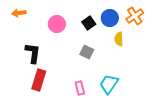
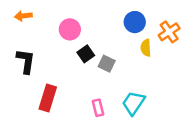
orange cross: (135, 16) -> (169, 32), moved
black square: (89, 23) -> (86, 54), moved
black L-shape: (33, 53) -> (26, 61), moved

